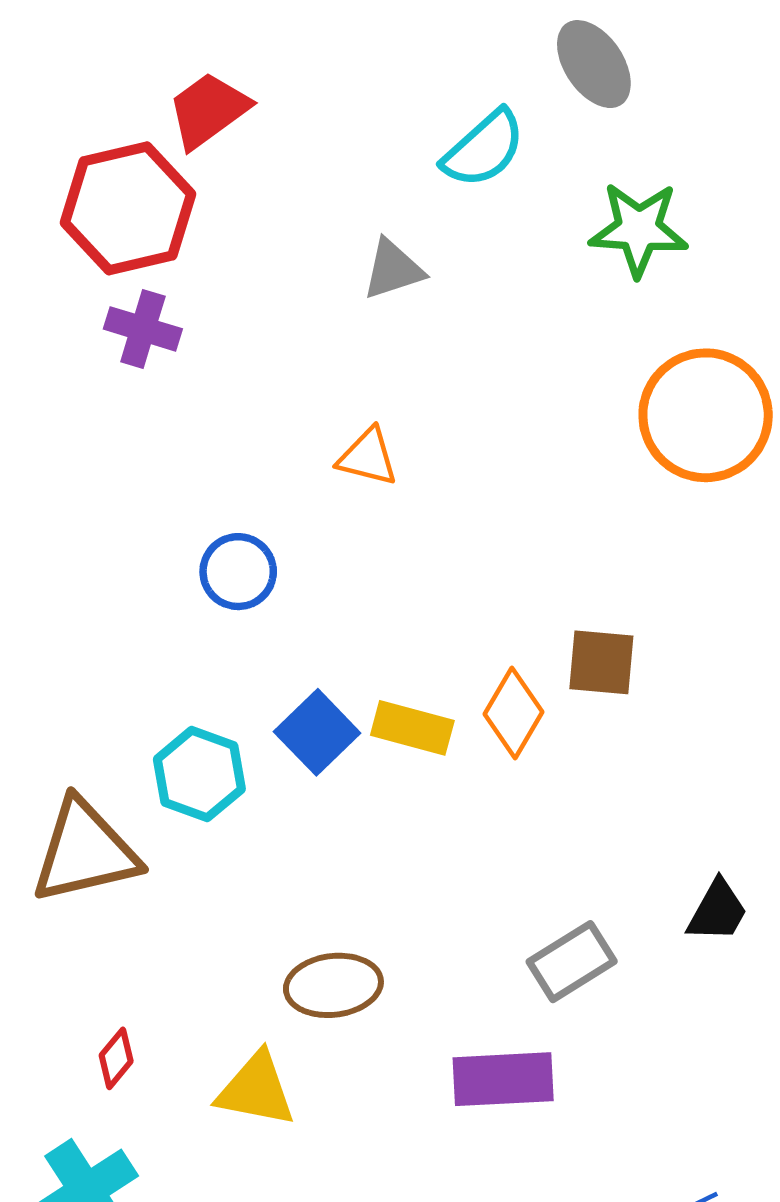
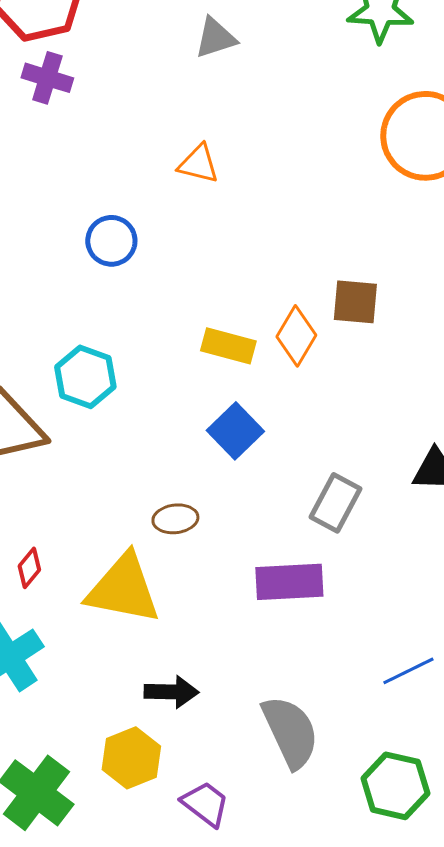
blue square: (317, 732) -> (235, 431), moved
gray rectangle: (572, 962) -> (335, 503), turned -30
brown ellipse: (333, 985) -> (175, 519), size x0.7
yellow triangle: (256, 1090) -> (123, 589), size x1.4

